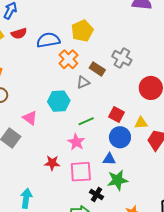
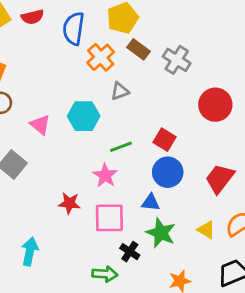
blue semicircle: (48, 40) -> (74, 29), turned -75
brown rectangle: (97, 69) -> (138, 49), moved
pink triangle: (30, 118) -> (40, 125), moved
yellow triangle: (141, 123) -> (206, 230), moved, turned 32
green star: (118, 180) -> (161, 233), turned 30

